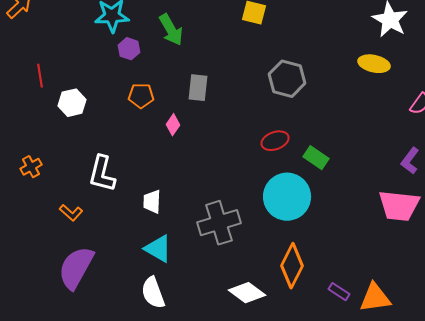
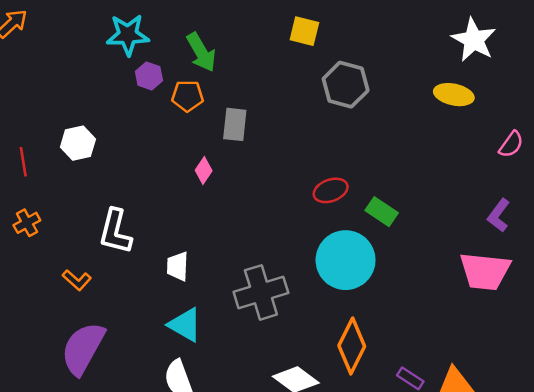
red line: (40, 76) -> (23, 162), moved
gray hexagon: (287, 79) -> (346, 85), moved
orange pentagon: (141, 96) -> (187, 96), moved

